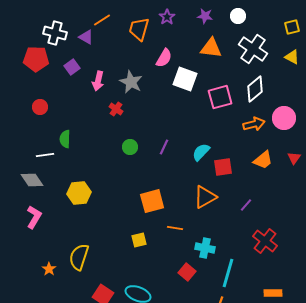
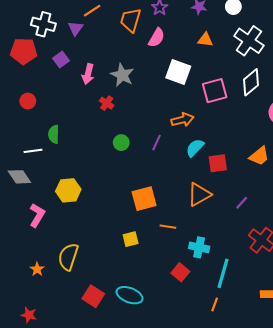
purple triangle: (86, 37) -> (76, 28), turned 35
orange triangle: (211, 48) -> (205, 40), size x0.7
pink semicircle: (164, 58) -> (157, 38), moved
orange arrow: (254, 124) -> (182, 120), moved
pink L-shape: (34, 217) -> (37, 215), moved

